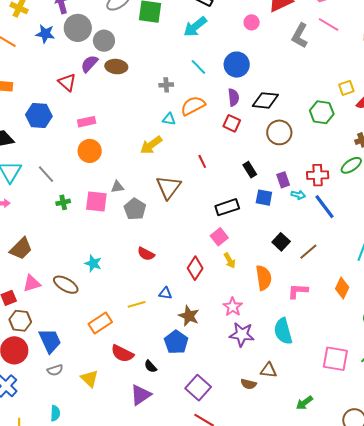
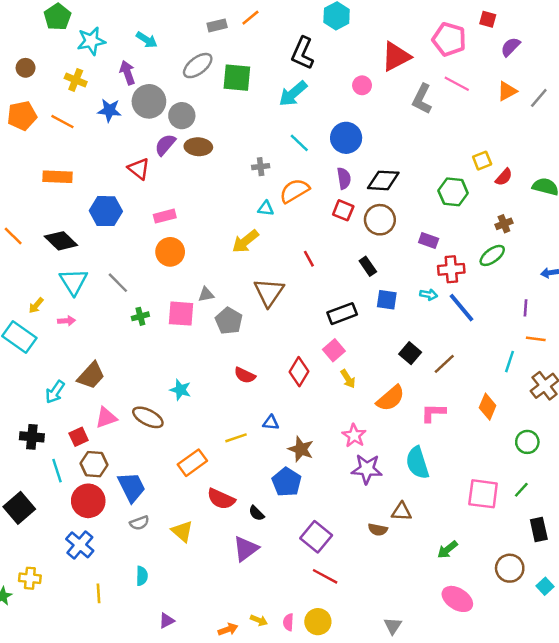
brown circle: (279, 132) -> (380, 220), moved
purple rectangle: (283, 180) -> (429, 241), moved, turned -49
red diamond: (195, 268) -> (299, 372), moved
orange semicircle: (264, 278) -> (391, 398), turned 60

